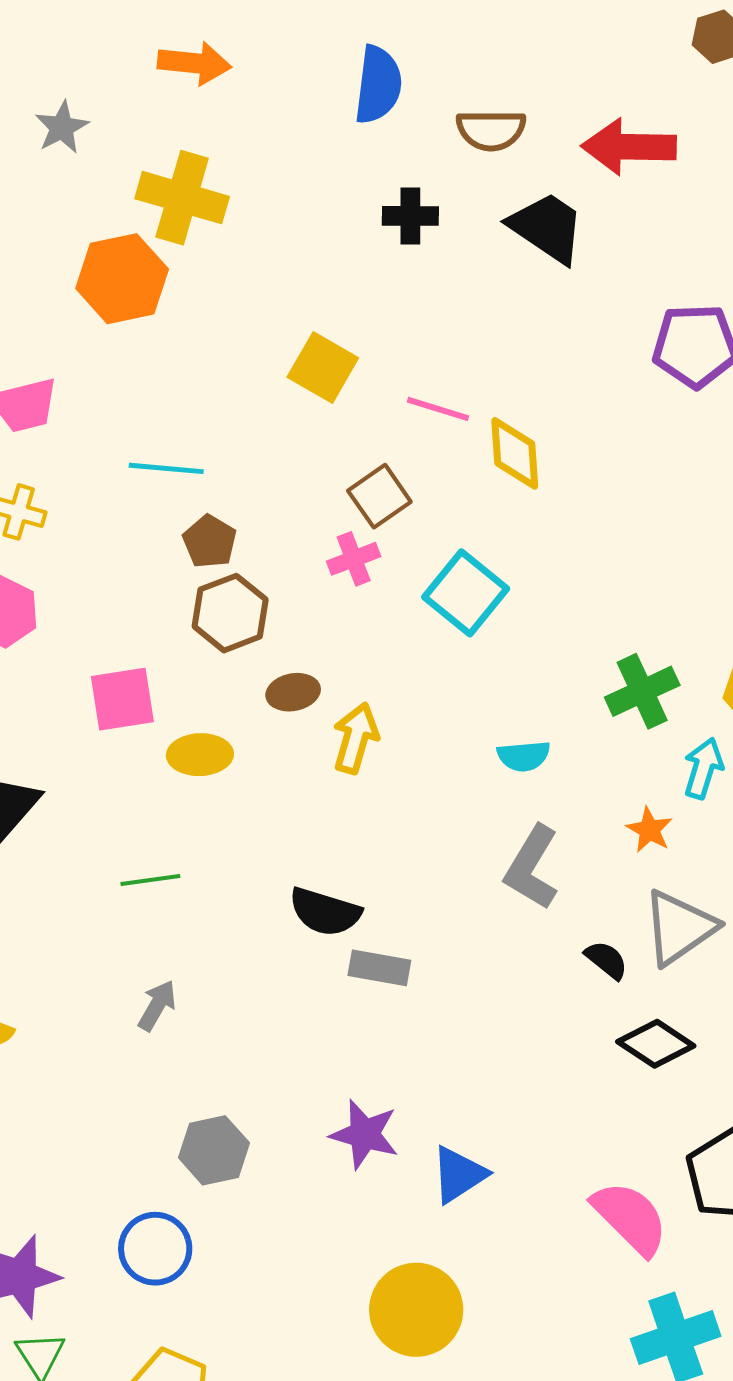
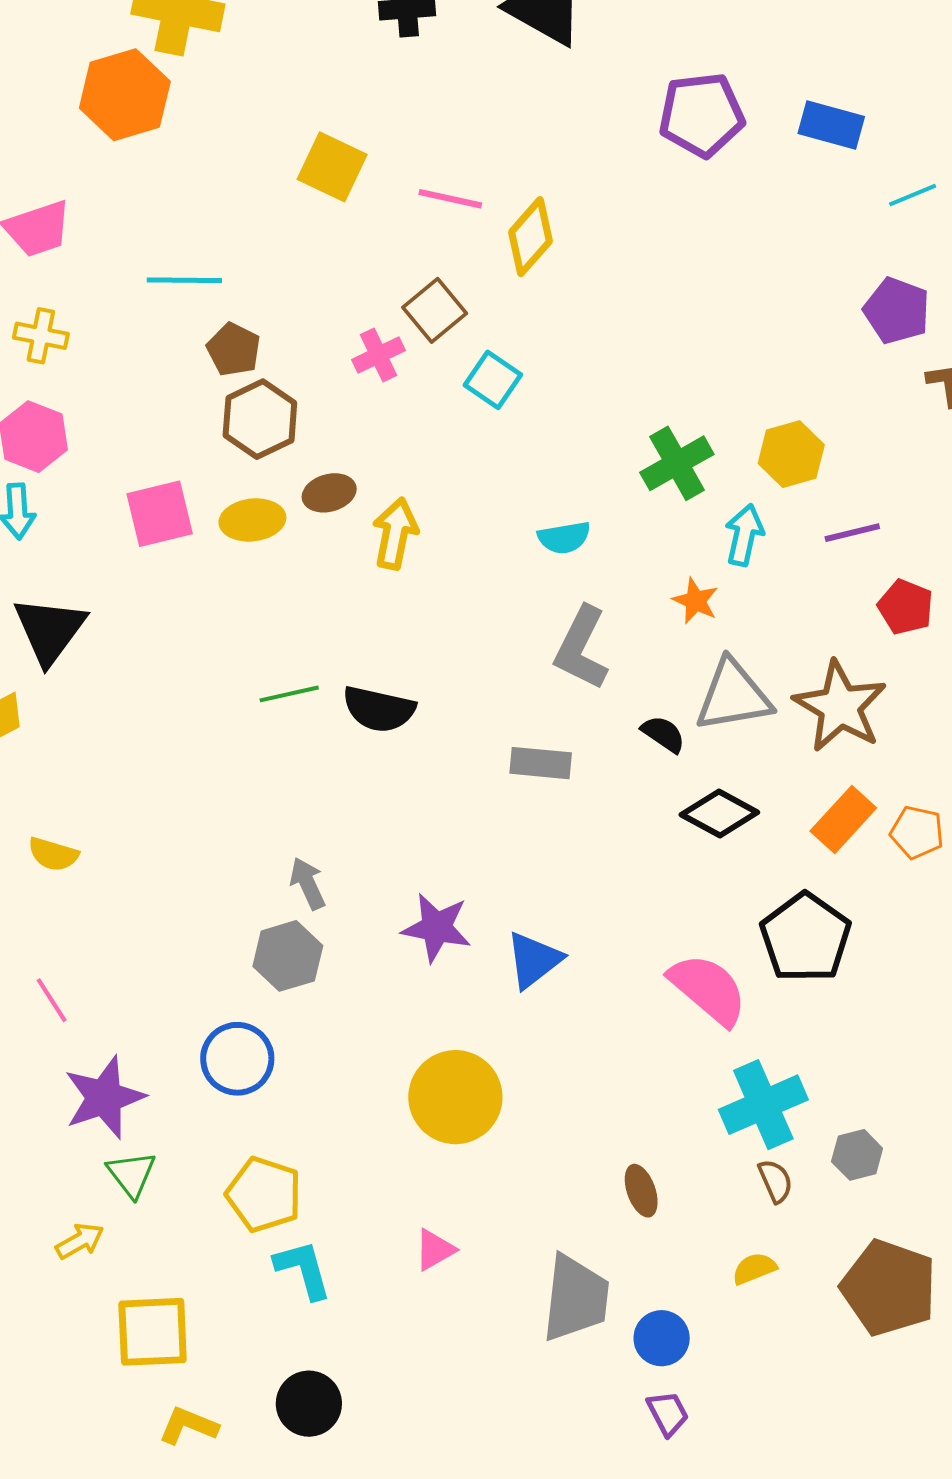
yellow diamond: (515, 453) -> (530, 237), turned 50
brown square: (379, 496) -> (435, 310), moved
cyan square: (466, 593) -> (493, 380), size x0.7
yellow ellipse: (200, 755) -> (252, 520), moved
green line: (150, 880) -> (289, 694), moved
gray triangle: (679, 928) -> (733, 696), turned 30
gray rectangle: (379, 968) -> (541, 763), moved
gray arrow: (157, 1005) -> (308, 883), moved, turned -50
yellow circle: (416, 1310) -> (455, 1097), moved

